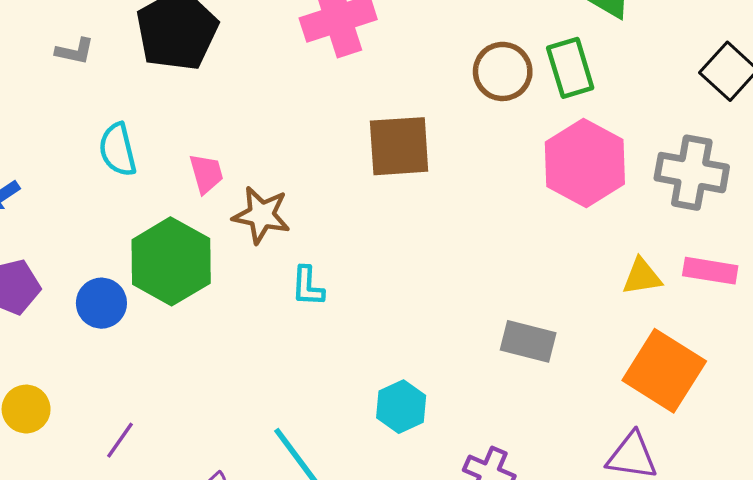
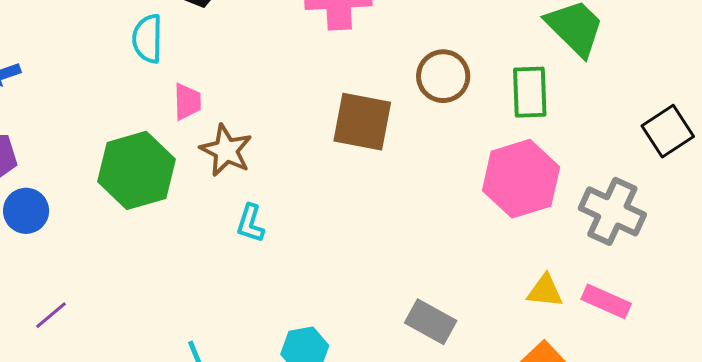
brown circle: (503, 71) -> (443, 76), moved
cyan semicircle: (118, 150) -> (148, 39), moved
blue circle: (101, 303) -> (26, 211), moved

